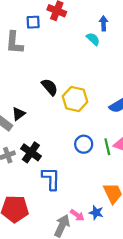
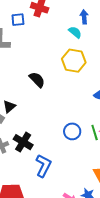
yellow hexagon: (75, 99) -> (74, 61), moved
blue L-shape: (51, 179) -> (43, 166), turned 30

